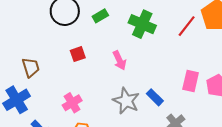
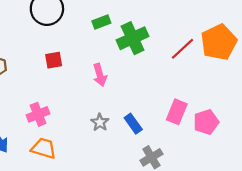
green rectangle: (100, 16) -> (101, 22), moved
green cross: (142, 24) -> (133, 38), turned 32
gray star: (126, 101) -> (100, 122), size x0.6

